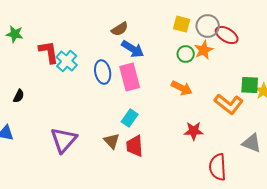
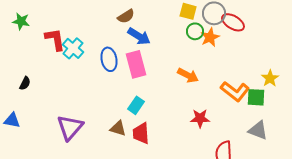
green circle: (186, 54) -> (195, 31), moved
green square: (250, 85) -> (256, 97), moved
brown triangle: (112, 141) -> (118, 128), turned -30

